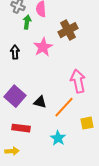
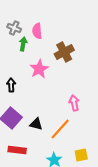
black arrow: (15, 52) -> (11, 85), moved
pink arrow: (78, 81) -> (74, 103), size x0.7
yellow square: (87, 123) -> (81, 155), moved

